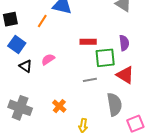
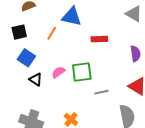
red rectangle: (88, 42) -> (99, 39), moved
green square: (105, 58) -> (82, 72), moved

